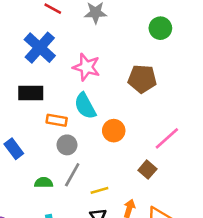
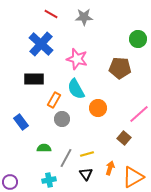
green circle: (160, 28) -> (138, 39), moved
orange rectangle: (57, 120) -> (54, 100), turned -70
gray line: (72, 175) -> (66, 158), moved

